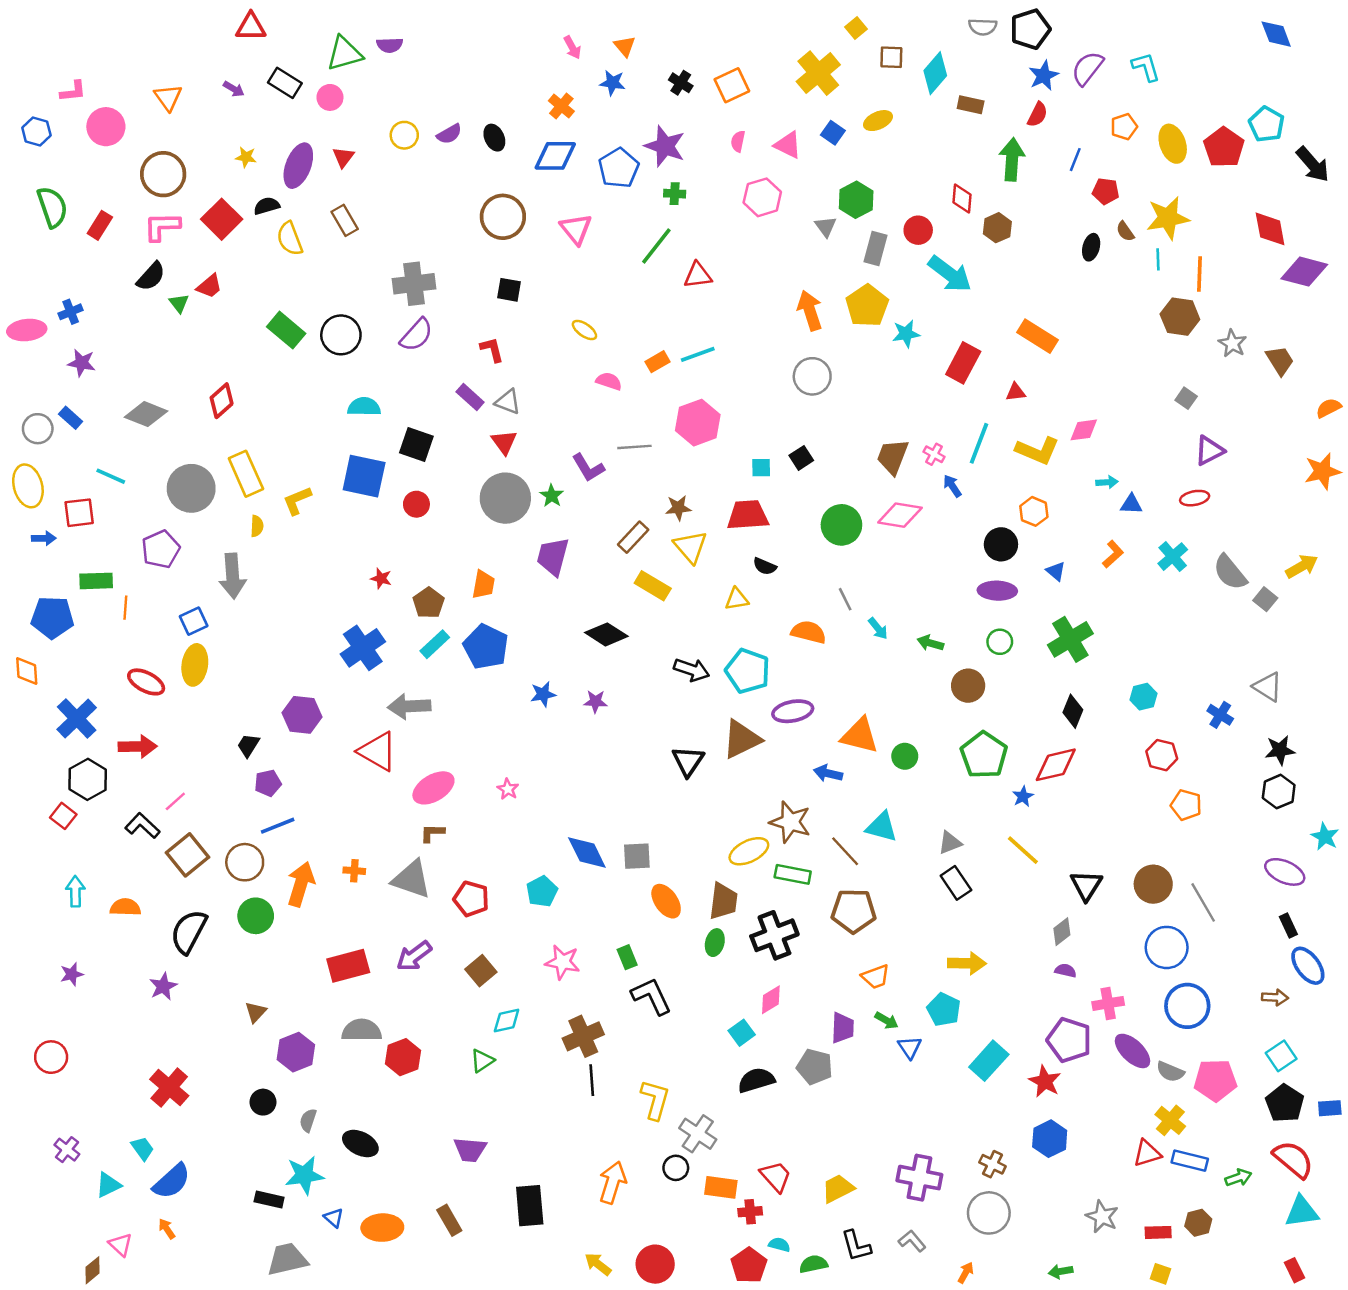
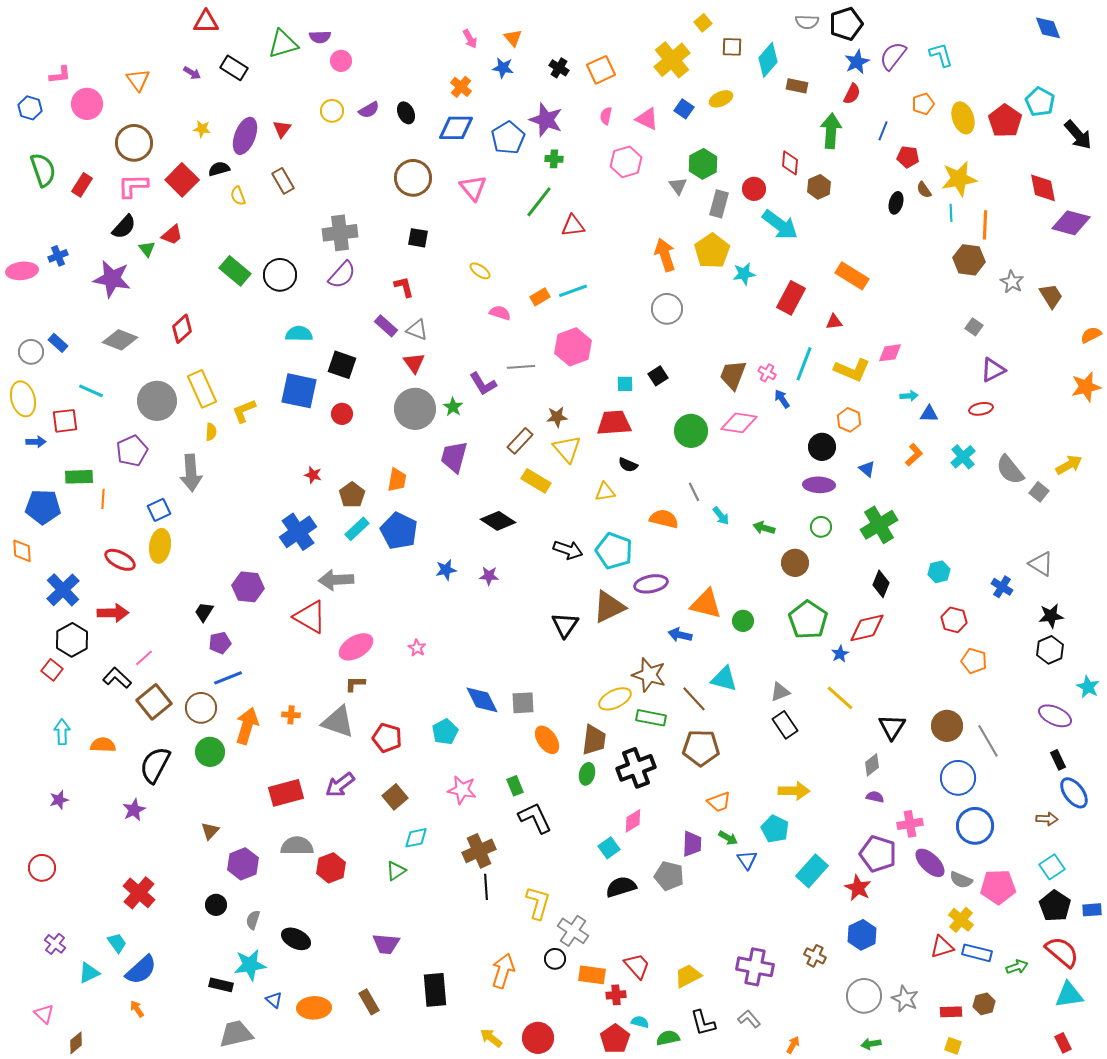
pink circle: (330, 97) -> (341, 61), moved
yellow semicircle: (290, 239) -> (238, 196), size x0.7
purple star: (82, 363) -> (112, 279), moved, size x1.6
gray circle: (989, 1213) -> (864, 996), moved
pink triangle: (121, 1245) -> (44, 1014), moved

